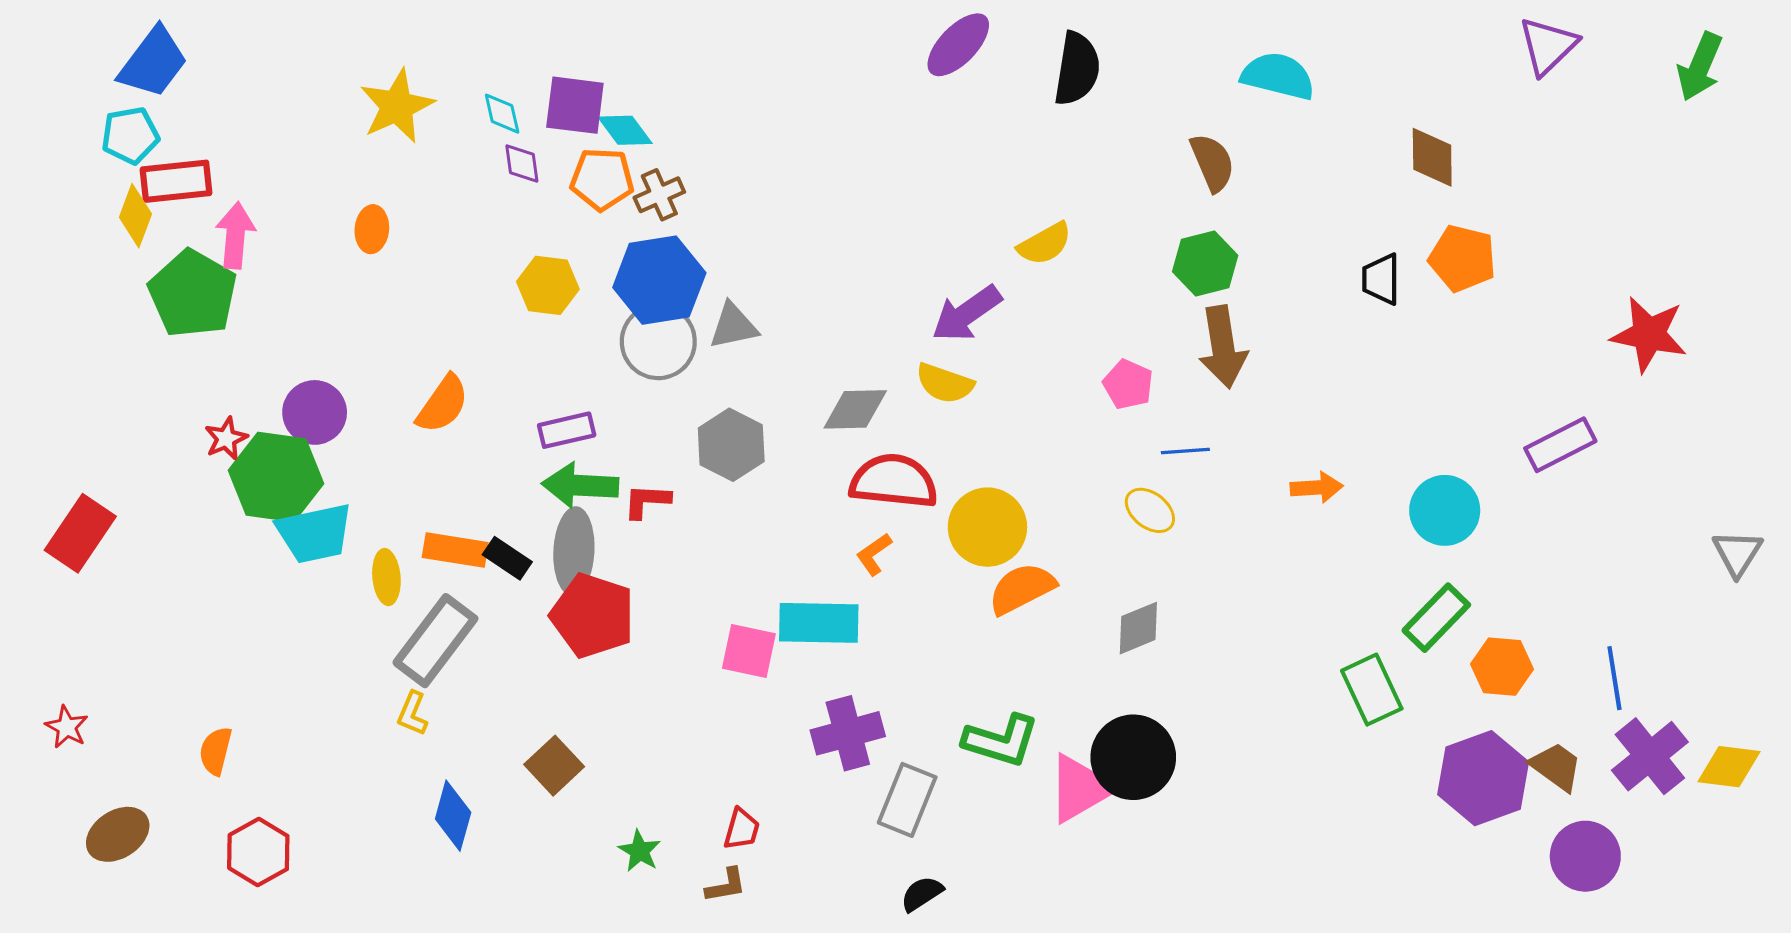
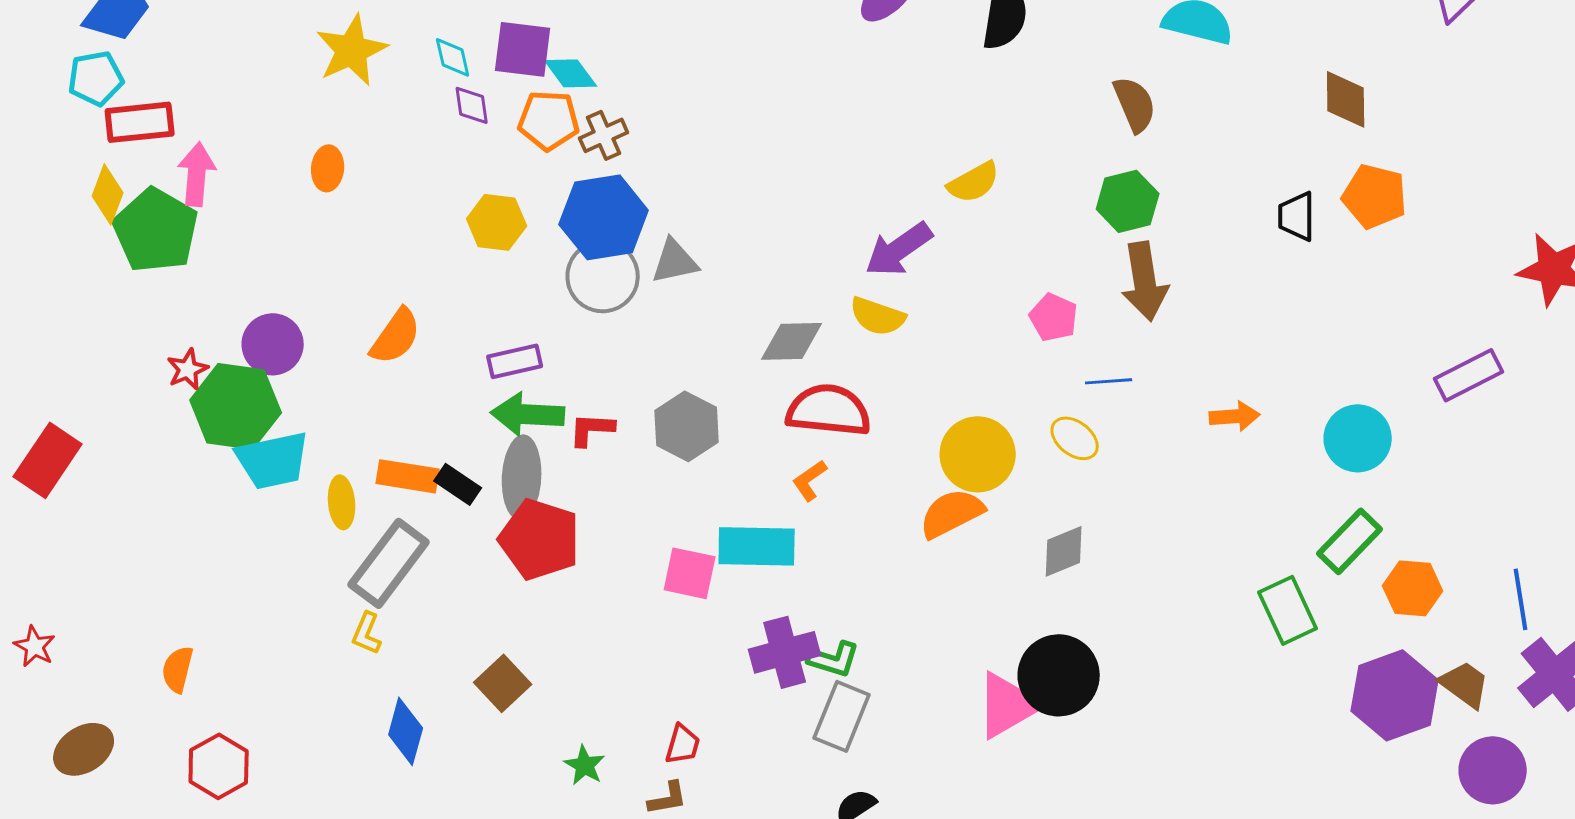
yellow diamond: (135, 216) -> (108, 194), moved
gray hexagon: (731, 445) -> (687, 426), moved
yellow circle: (987, 527) -> (978, 454), moved
green L-shape: (1001, 741) -> (834, 659), moved, size x0.7

